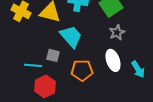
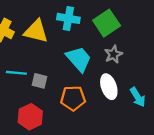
cyan trapezoid: (71, 36) -> (79, 59), moved
cyan line: (33, 65) -> (16, 73), moved

